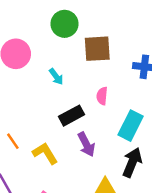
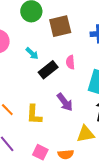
black rectangle: (72, 116) -> (48, 70), moved
yellow L-shape: (45, 153) -> (34, 115), turned -135

